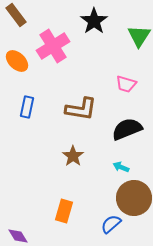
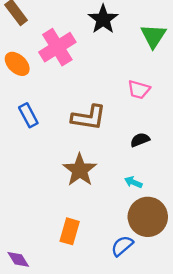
blue rectangle: (27, 107) -> (28, 115), turned -40
black semicircle: (127, 129) -> (140, 140), size x0.6
brown star: (73, 156) -> (80, 170), size x1.4

